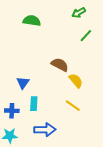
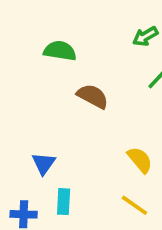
brown semicircle: (60, 65) -> (93, 96), moved

